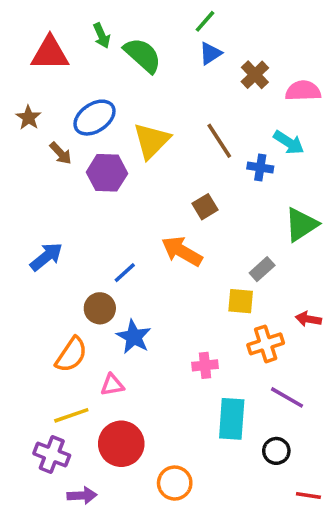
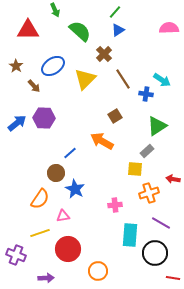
green arrow: (102, 36) -> (55, 10), moved
brown cross: (255, 75) -> (104, 54), moved
pink semicircle: (303, 91) -> (169, 28), moved
purple hexagon: (107, 173) -> (44, 118), moved
green triangle: (301, 225) -> (157, 126), moved
blue arrow: (46, 257) -> (17, 123), moved
black circle: (276, 451) -> (155, 253), size x1.6
purple cross: (52, 454) -> (16, 255), moved

